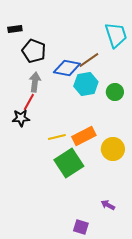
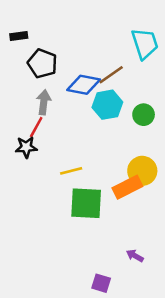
orange rectangle: (84, 136) -> (127, 187), moved
yellow circle: (113, 149) -> (142, 171), moved
green square: (69, 163) -> (86, 203), turned 36

